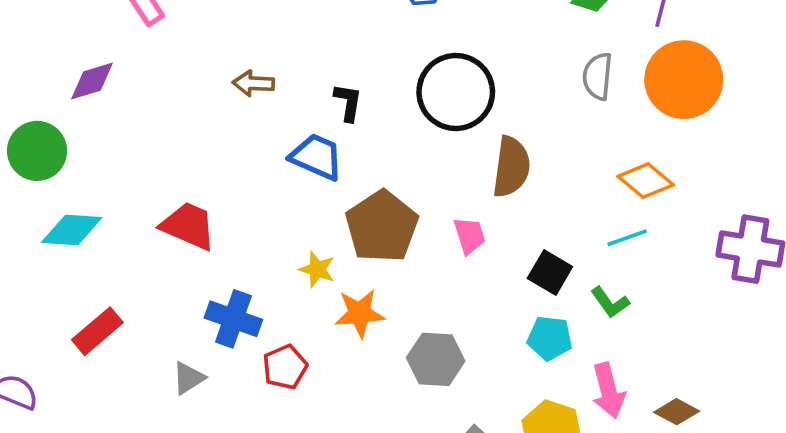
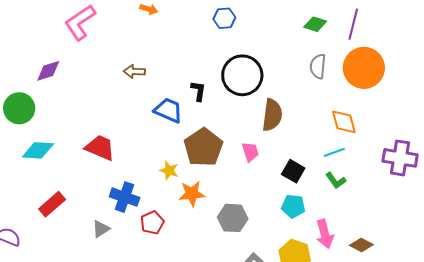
black L-shape: (348, 102) -> (198, 91), moved
orange diamond: (646, 181) -> (344, 122), turned 36
green L-shape: (610, 302) -> (336, 180), moved

